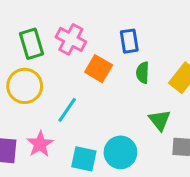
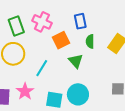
orange square: (99, 69) -> (61, 40), turned 36
green triangle: (160, 120) -> (76, 61), moved

